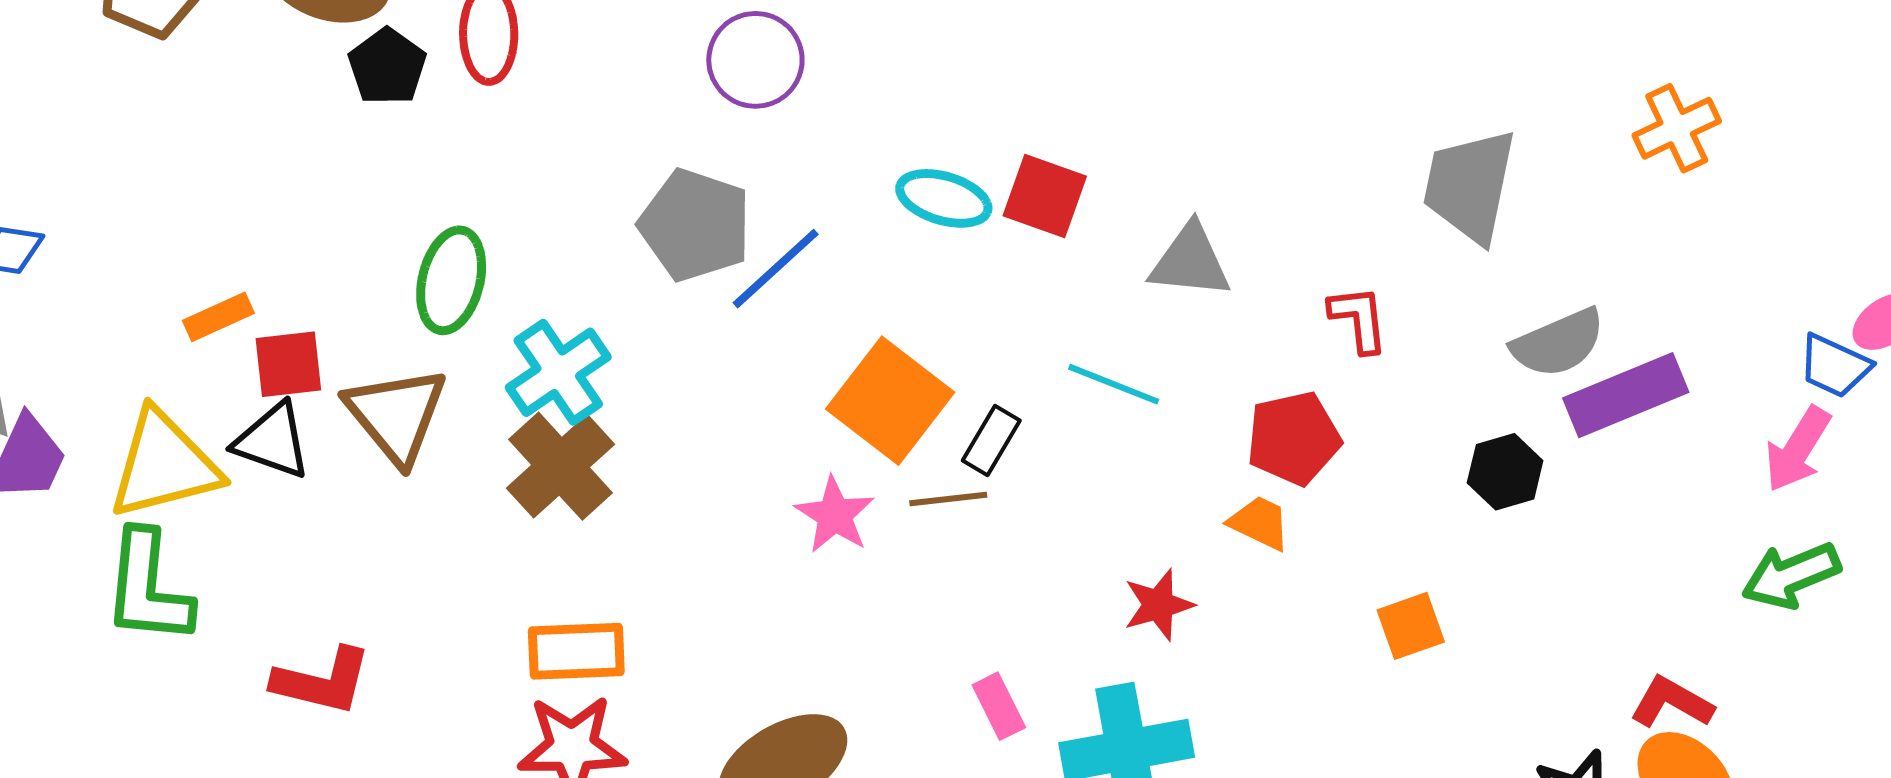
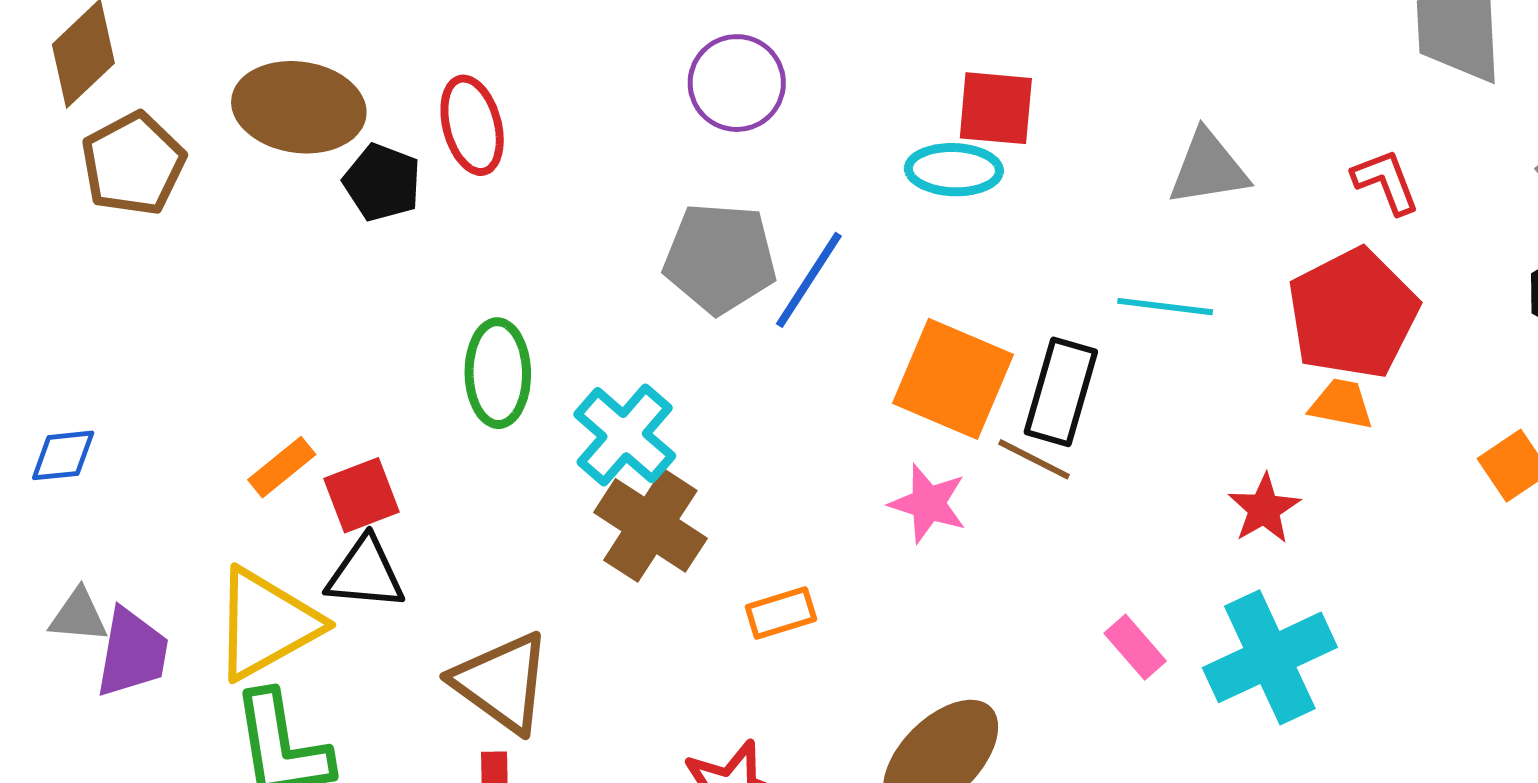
red square: (1045, 196) -> (996, 108), moved
brown triangle: (396, 415) -> (502, 683), moved
red pentagon: (1294, 438) -> (1353, 314), size x1.4
black rectangle: (991, 441) -> (1061, 392), size x1.5
brown line: (948, 499) -> (1034, 459), turned 48
orange rectangle: (576, 651) -> (781, 613), moved, size x0.7

